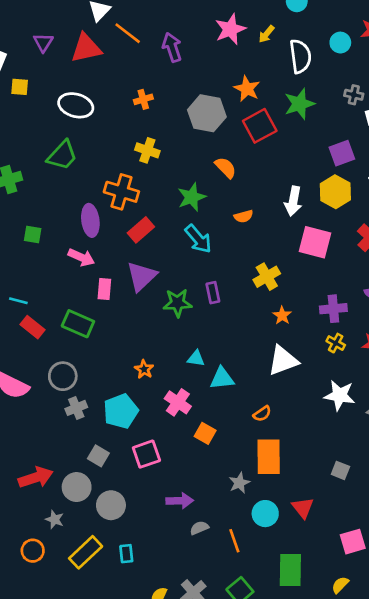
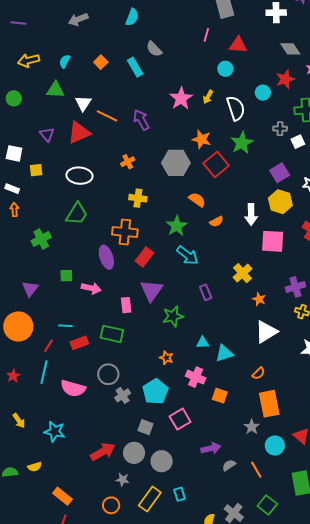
orange semicircle: (244, 216) -> (216, 222), moved
pink arrow: (81, 257) -> (91, 288), moved
green star: (177, 303) -> (173, 316), moved
red rectangle: (33, 327) -> (79, 343), turned -48

